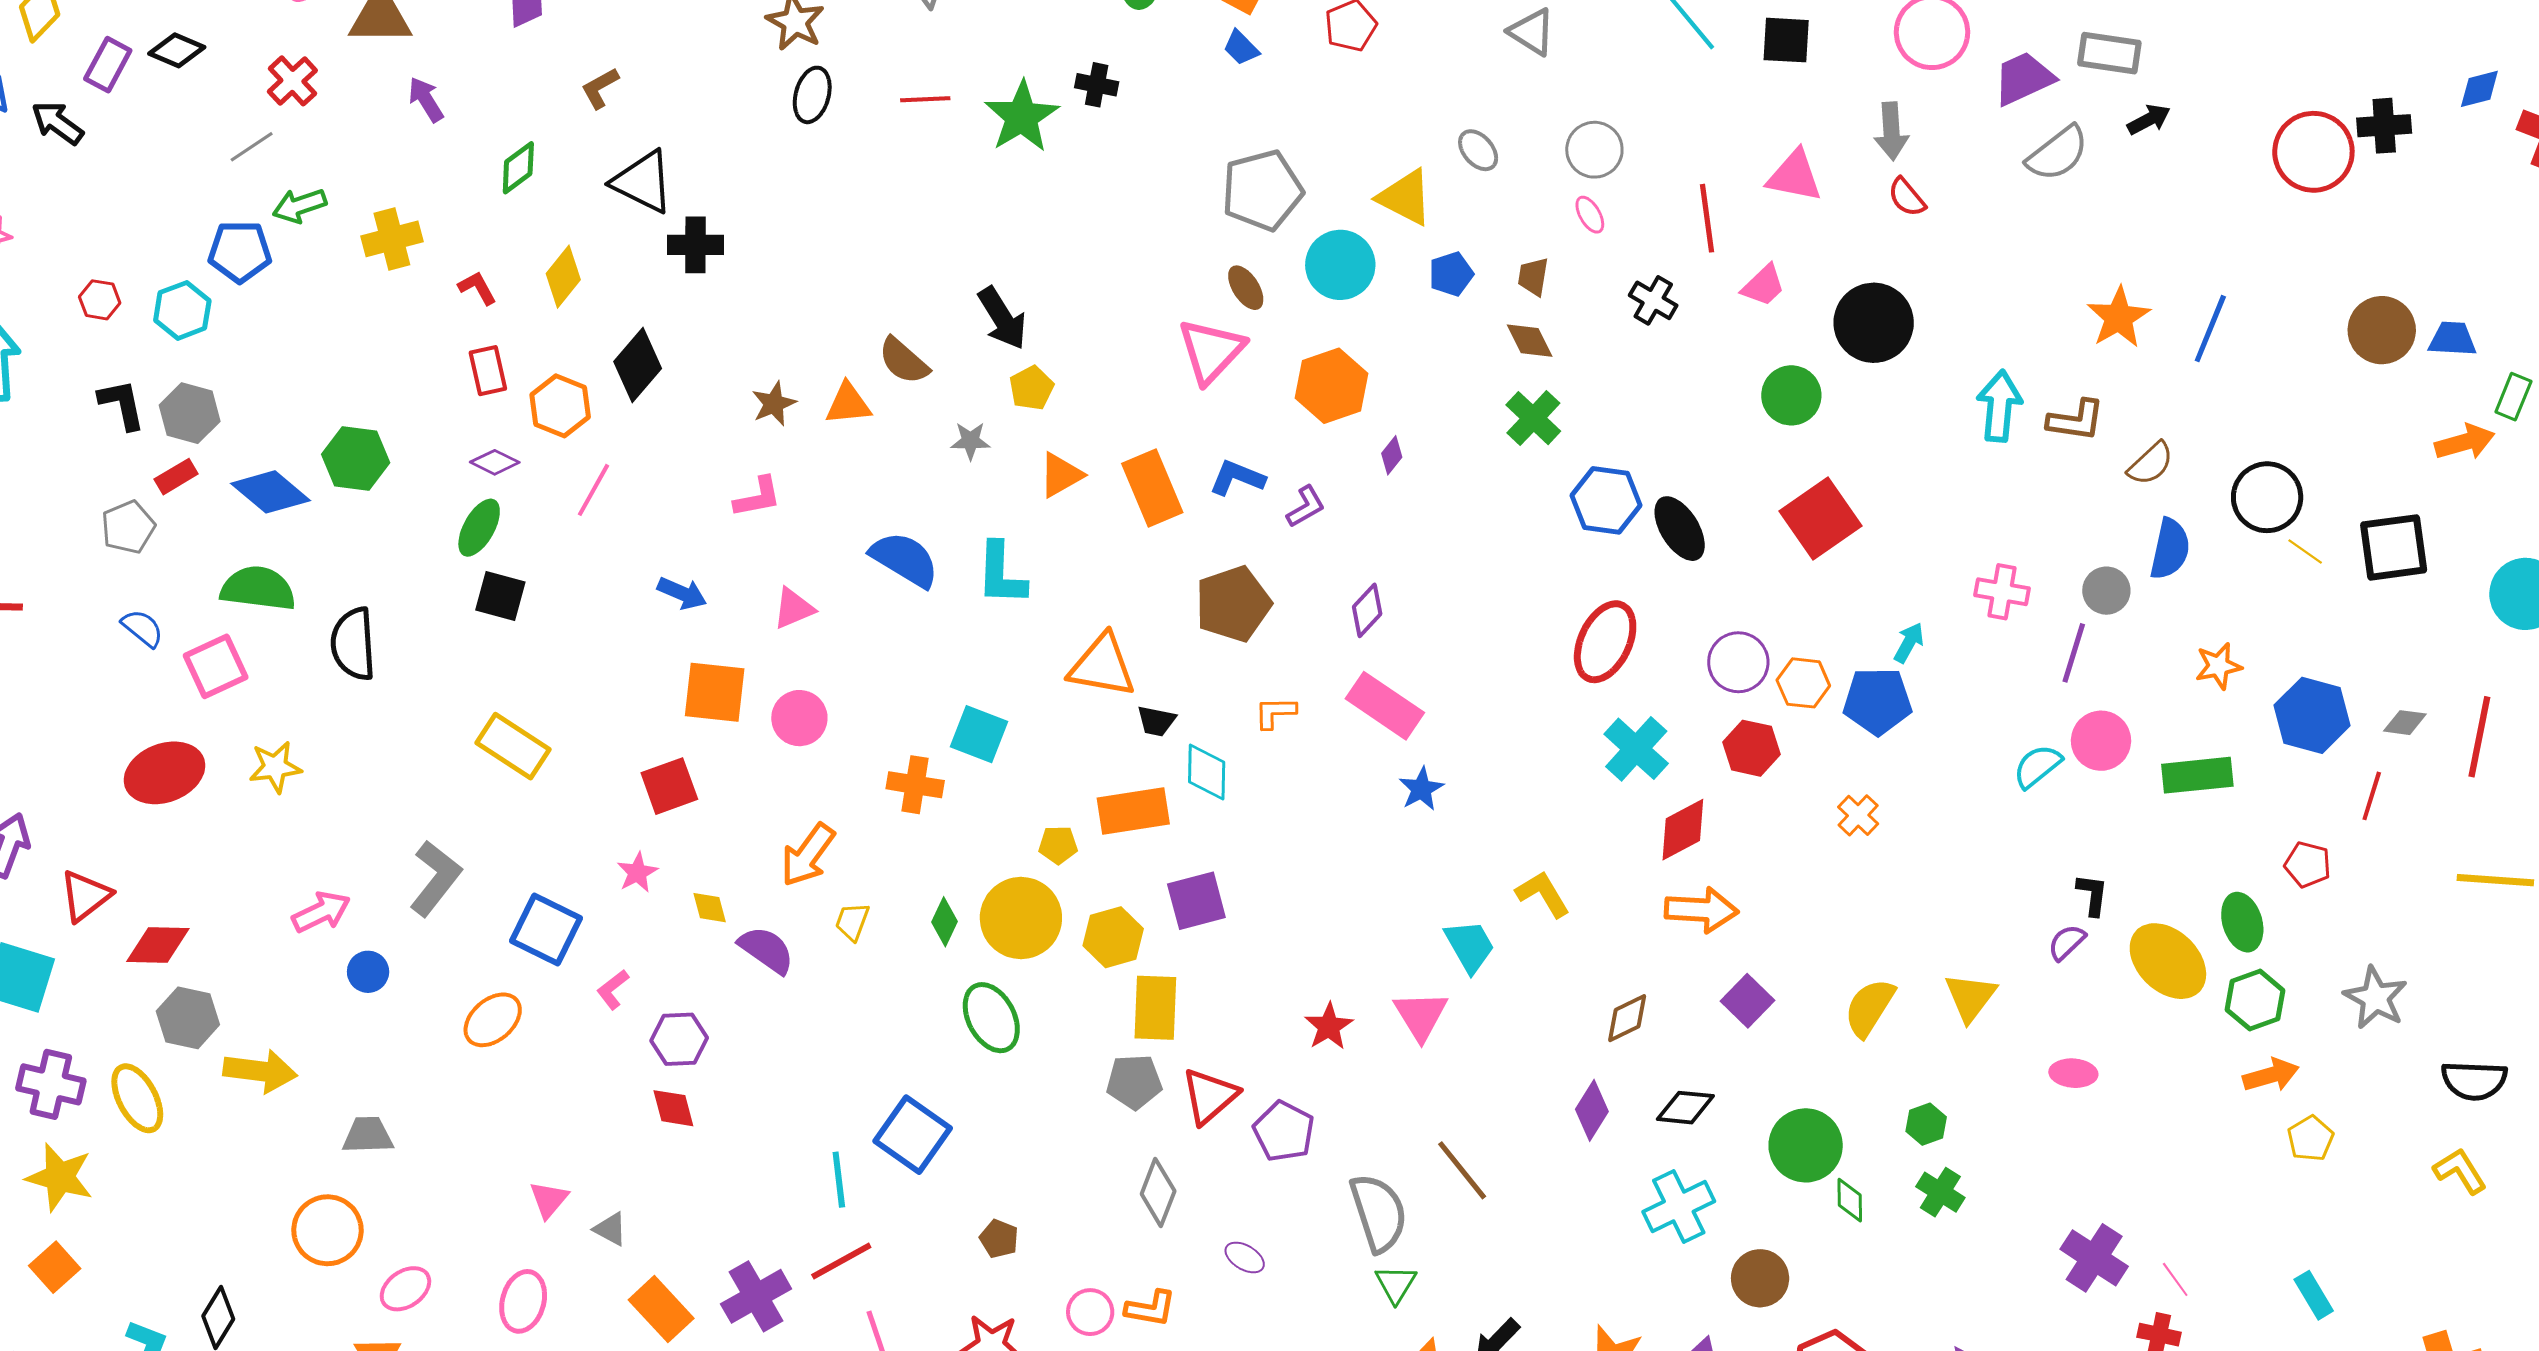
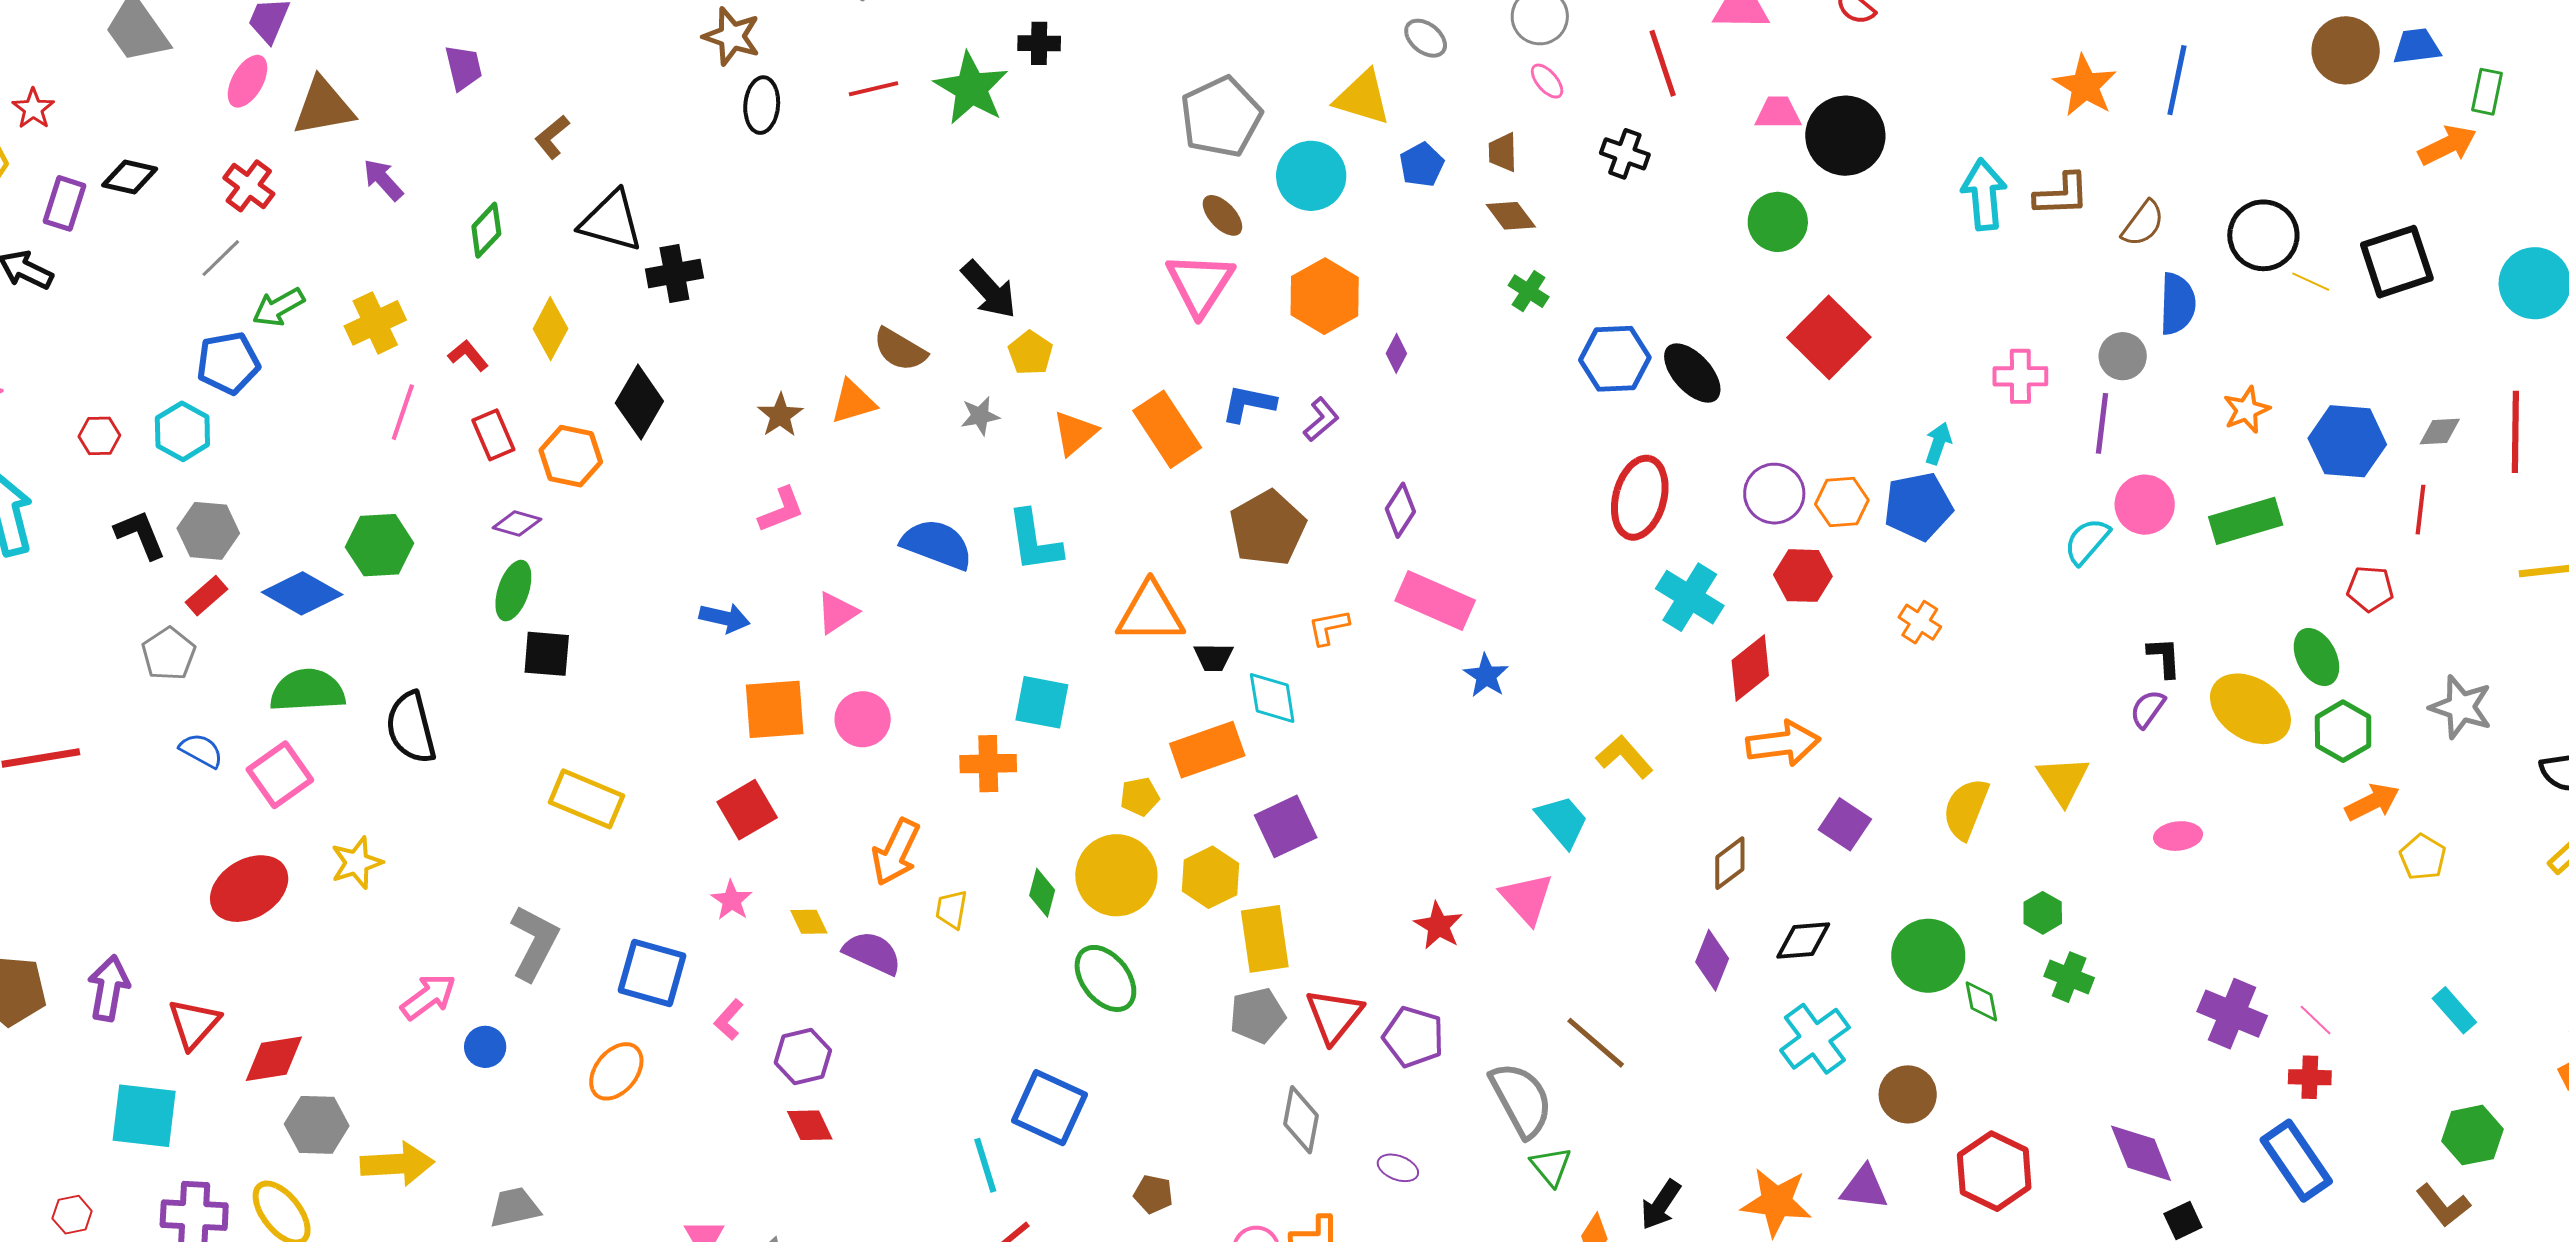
pink trapezoid: (1763, 286) -> (1778, 113), moved, turned -126
green cross: (1533, 418) -> (1529, 291), size x0.7
pink line: (594, 490) -> (403, 412), moved

